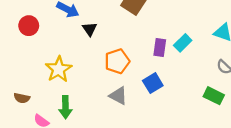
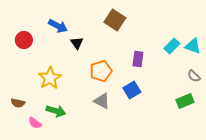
cyan rectangle: (183, 43) -> (172, 46), moved
green rectangle: (214, 96) -> (185, 101), turned -48
green arrow: (65, 107) -> (56, 111), turned -72

